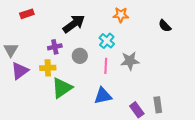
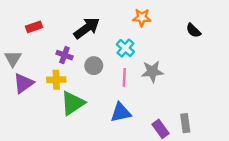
red rectangle: (27, 14) -> (34, 27), moved
purple cross: (55, 47) -> (64, 55), turned 32

